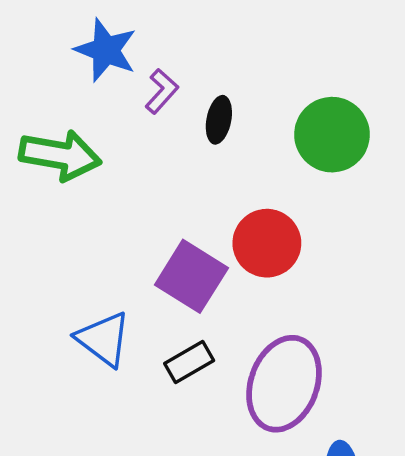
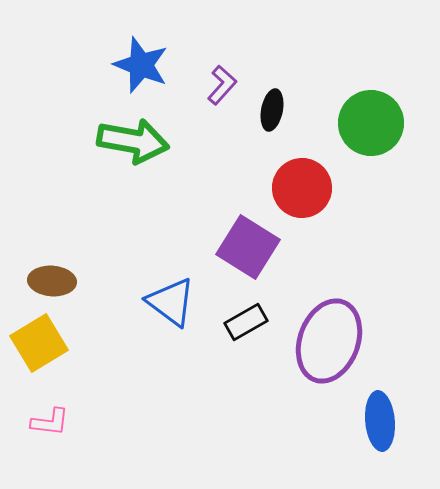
blue star: (106, 50) -> (141, 65), moved
red circle: (267, 243) -> (302, 188), moved

